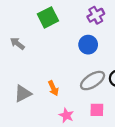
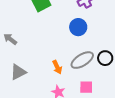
gray arrow: (17, 44) -> (10, 39), moved
orange arrow: (53, 88) -> (57, 67), moved

